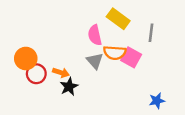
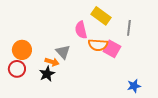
gray triangle: (95, 61) -> (63, 52), moved
red circle: (36, 74) -> (17, 69), moved
black star: (69, 87) -> (47, 74), moved

